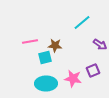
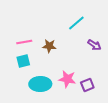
cyan square: (45, 58) -> (23, 61), moved
purple square: (93, 70) -> (87, 85), moved

